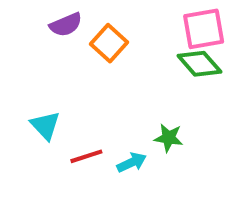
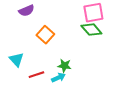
orange square: (109, 43) -> (45, 35), moved
green star: (169, 138) -> (64, 66), moved

